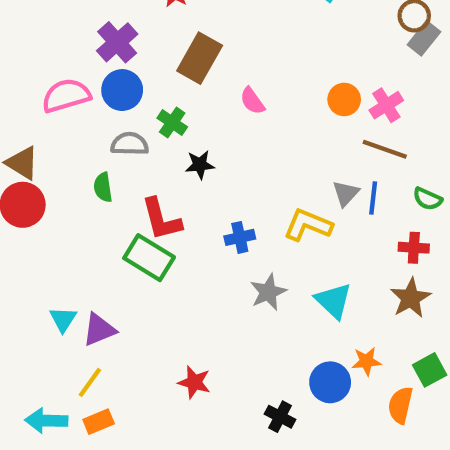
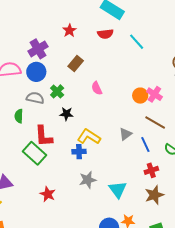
brown rectangle: (200, 58) -> (76, 64), size x0.7
pink cross: (386, 105) -> (154, 94), moved, turned -35
gray triangle: (346, 193) -> (125, 134), moved
blue line: (373, 198) -> (145, 144), turned -42
yellow L-shape: (308, 225) -> (89, 137), moved
red cross: (414, 248) -> (151, 170), moved, turned -32
red star: (194, 382) -> (48, 194), moved

